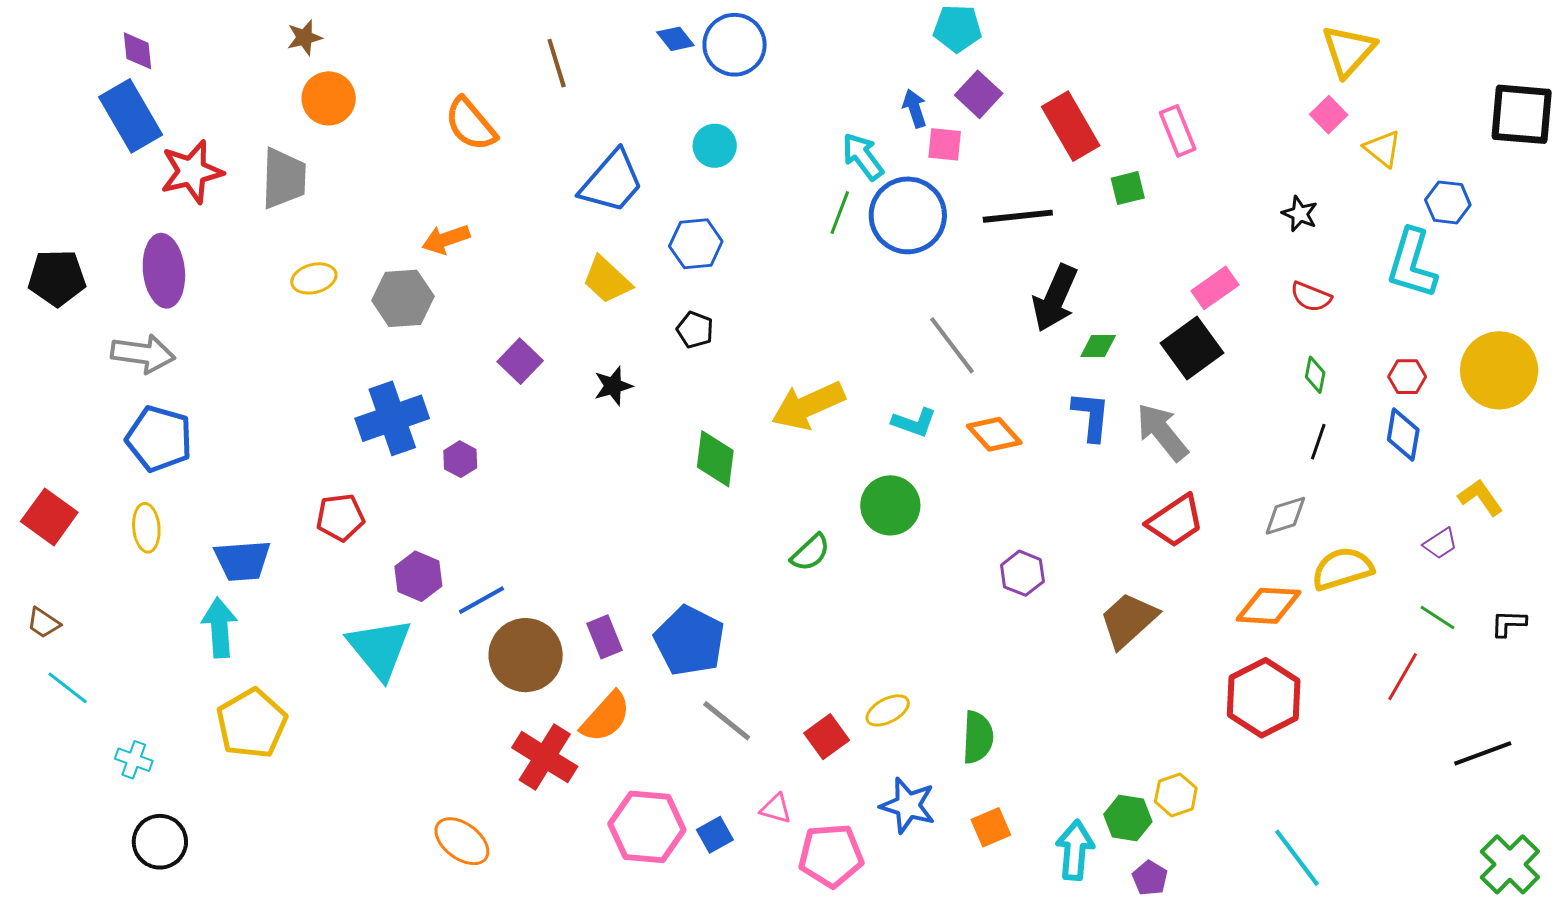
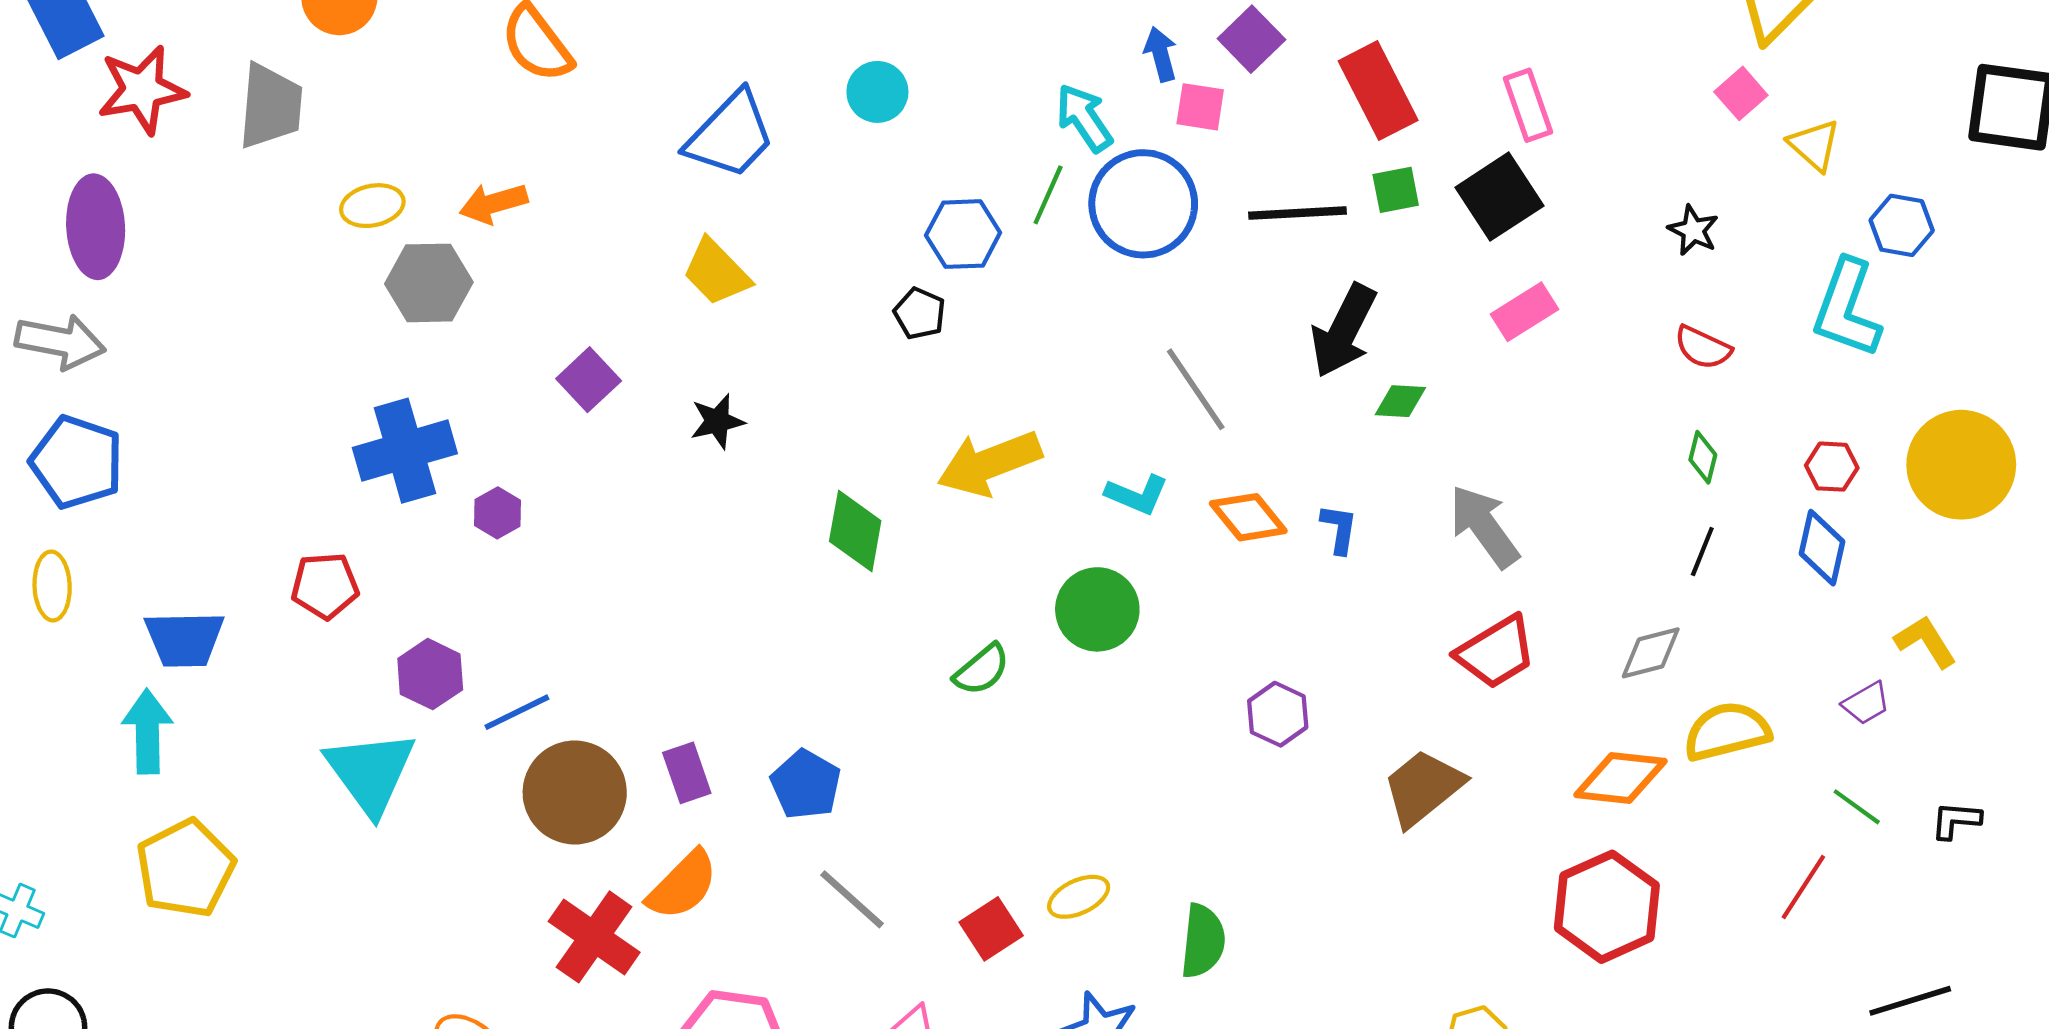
green square: (1128, 188) -> (1396, 190), moved
blue hexagon: (696, 244) -> (963, 234), moved
yellow ellipse: (314, 278) -> (372, 206), moved
pink rectangle: (1215, 288) -> (1525, 312), moved
black pentagon: (695, 330) -> (920, 313), moved
black square: (1192, 348) -> (1499, 197), moved
blue L-shape: (1091, 416) -> (1339, 529), moved, size x0.7
blue pentagon: (690, 641) -> (806, 785), size x0.7

